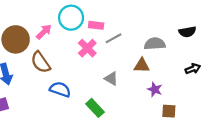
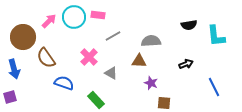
pink rectangle: (96, 25) -> (98, 15), moved
pink arrow: (44, 32) -> (49, 21), moved
black semicircle: (187, 32) -> (189, 25), moved
pink cross: (87, 48) -> (89, 57), moved

